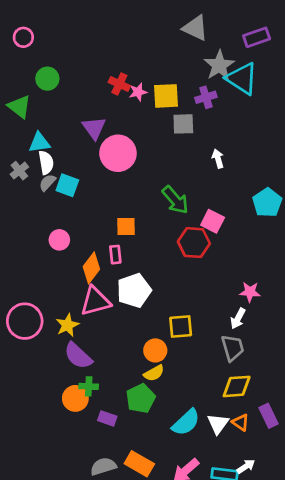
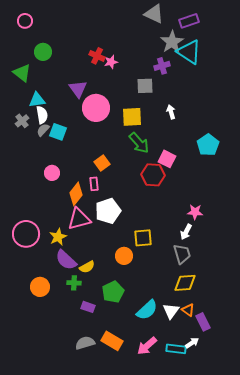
purple rectangle: (257, 37) -> (189, 21), moved
yellow square: (166, 96) -> (132, 117), moved
orange square: (126, 227) -> (102, 163), turned -35
yellow semicircle: (154, 373) -> (87, 267), moved
orange circle: (75, 398) -> (40, 287), moved
purple rectangle: (269, 416) -> (203, 322), moved

